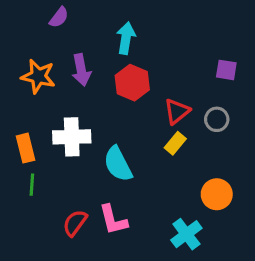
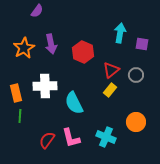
cyan arrow: (126, 38) -> (120, 33), moved
orange star: (38, 76) -> (24, 48), turned 30
cyan cross: (186, 234) -> (106, 137), moved, turned -30

